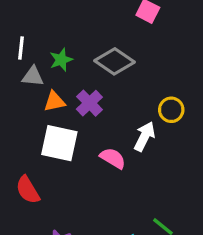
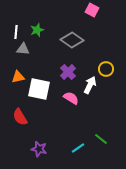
green star: (61, 60) -> (37, 30), moved
orange triangle: (54, 101) -> (18, 77), moved
purple cross: (89, 103) -> (68, 72), moved

